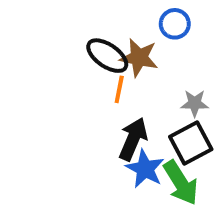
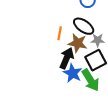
black ellipse: (107, 56) -> (84, 26), moved
brown star: (139, 58) -> (78, 43), moved

